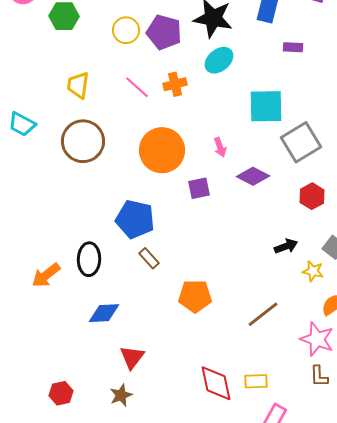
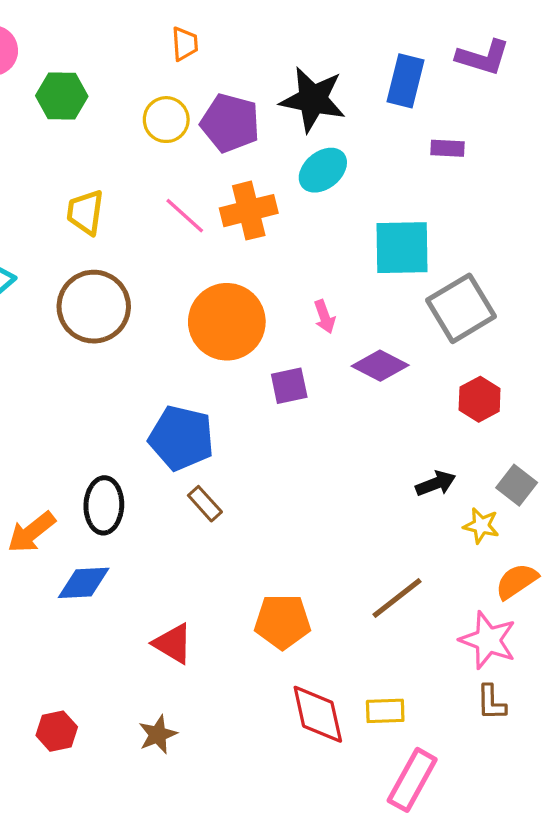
orange cross: (175, 84) -> (249, 211), size x1.4
orange pentagon: (195, 296) -> (282, 622), moved
blue diamond: (104, 313) -> (84, 583), moved
red triangle: (132, 357) -> (173, 644), moved, turned -36

